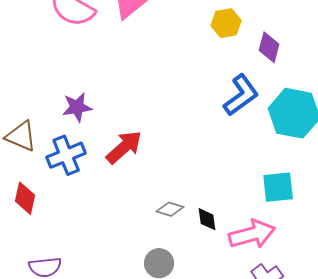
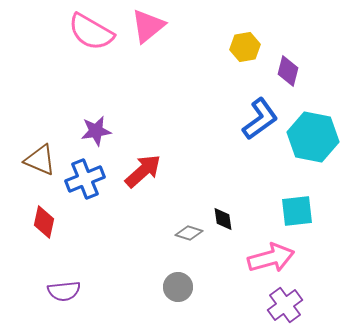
black diamond: (207, 219) -> (223, 219), moved

